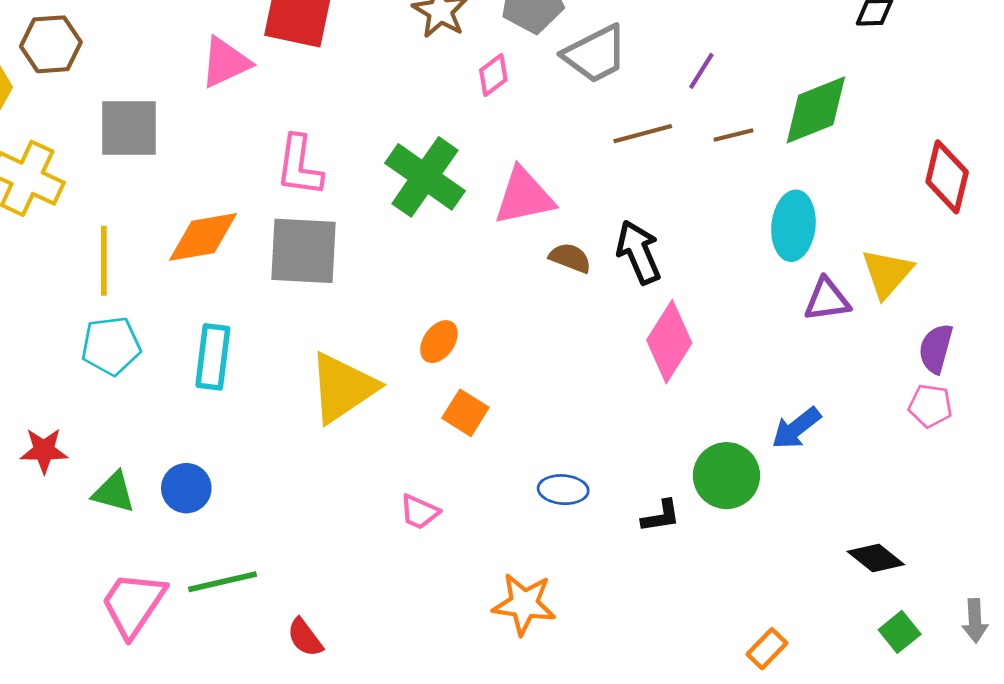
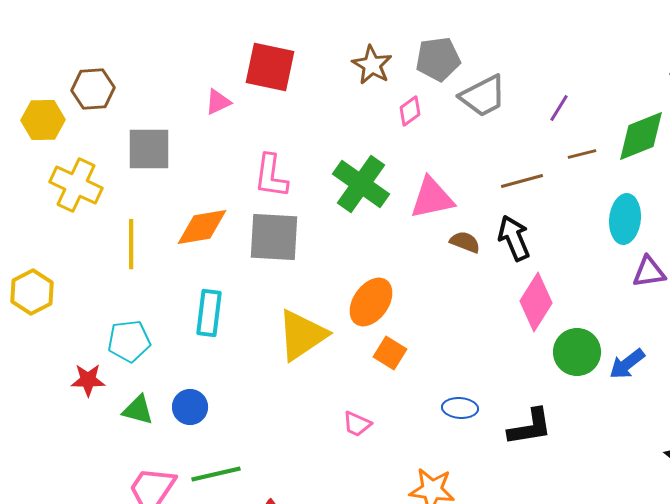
pink triangle: (225, 62) -> (218, 102), size x0.7
brown line: (643, 134) -> (522, 181), moved
orange ellipse: (439, 342) -> (371, 302), size x1.6
cyan pentagon: (111, 346) -> (129, 341), moved
green circle: (726, 476) -> (577, 352), moved
black L-shape: (661, 516) -> (530, 427), size x1.6

